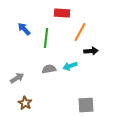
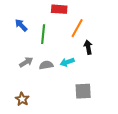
black arrow: (91, 51) -> (88, 47), turned -96
gray arrow: (17, 78) -> (26, 62), moved
gray square: (86, 105) -> (83, 91), moved

